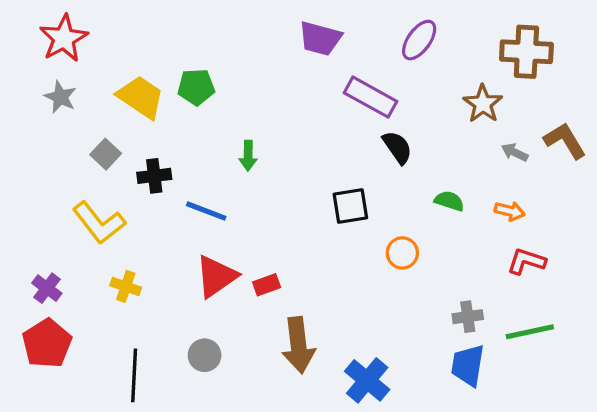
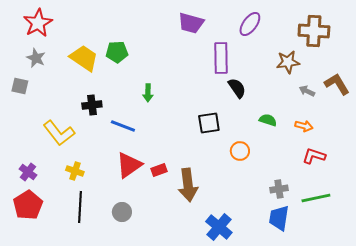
purple rectangle: (371, 97) -> (221, 58), turned 60
brown star: (483, 104) -> (288, 62), turned 30
gray square: (106, 154) -> (20, 86), moved, turned -30
brown arrow: (298, 345) -> (188, 185), moved
black line: (134, 375) -> (80, 207), moved

